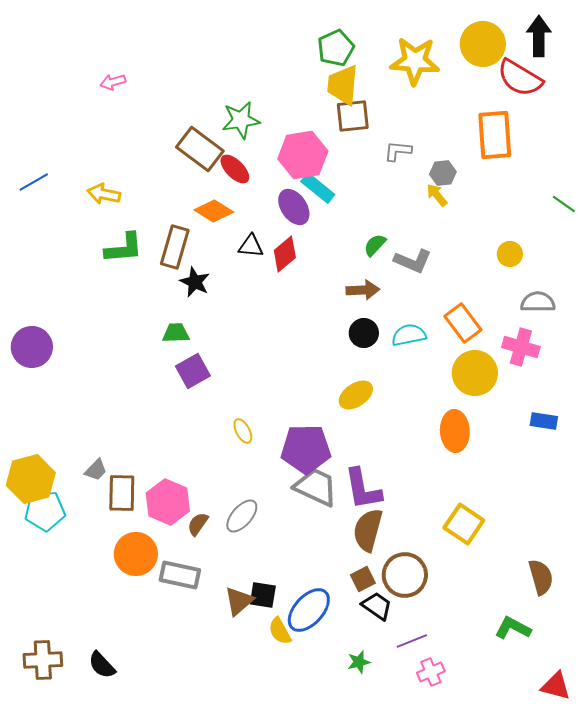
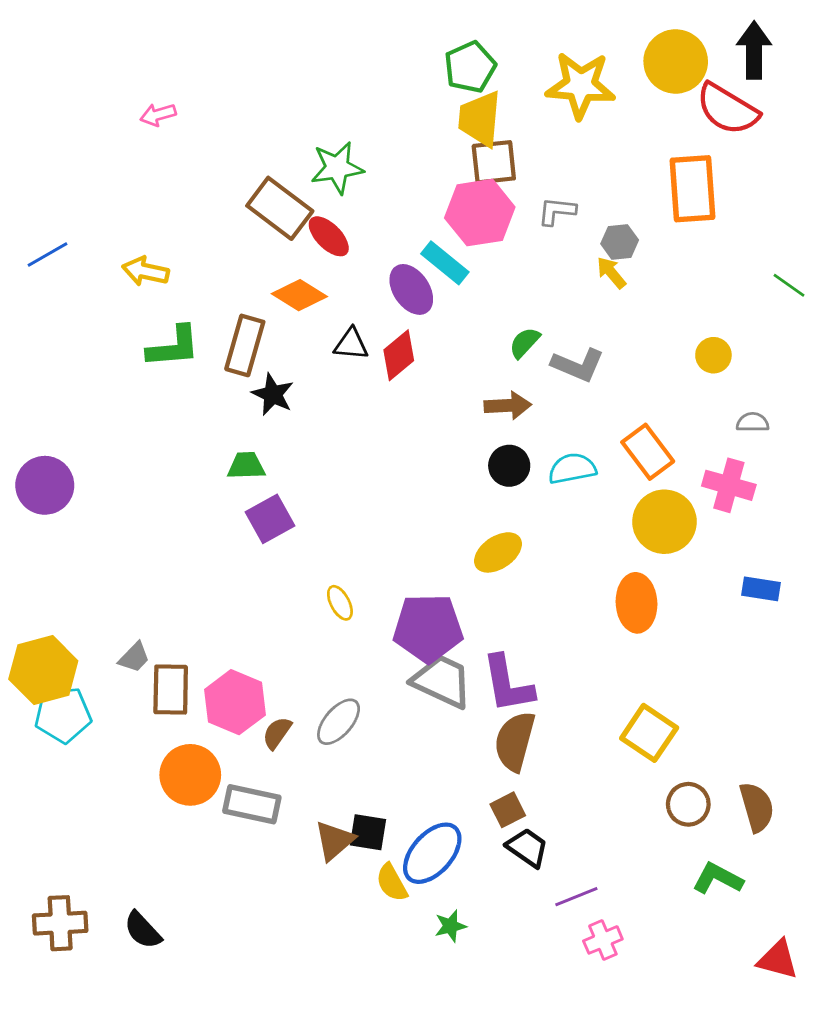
pink hexagon: (303, 155) -> (480, 213), moved
gray semicircle: (538, 302) -> (753, 422), size x0.7
brown circle: (405, 575) -> (688, 804), moved, size x0.7
green star: (359, 662) -> (450, 926), moved

